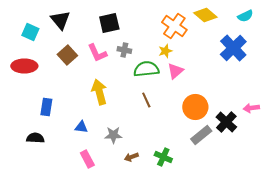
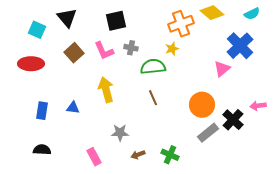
orange cross: (174, 26) -> (181, 24), turned 35
pink triangle: (175, 71) -> (222, 69), moved
blue rectangle: (46, 107) -> (42, 111), moved
blue triangle: (81, 127) -> (73, 108), moved
black semicircle: (35, 138) -> (42, 150), moved

